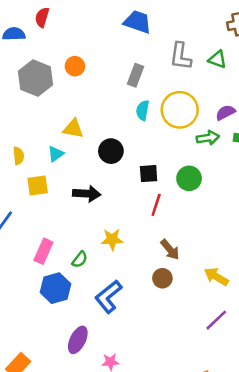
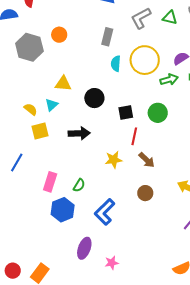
gray L-shape: (181, 56) -> (141, 18), turned 60
yellow semicircle: (19, 156) -> (31, 109), moved, turned -40
yellow star: (112, 239) -> (114, 160), moved
brown arrow: (170, 250) -> (147, 160), moved

